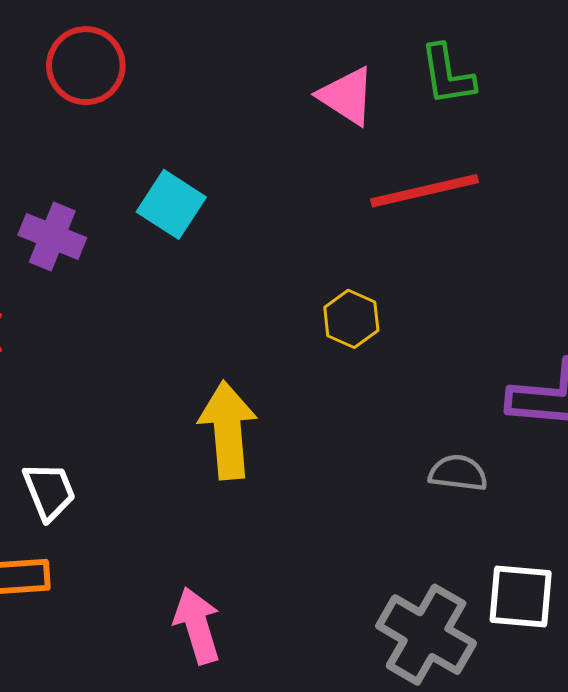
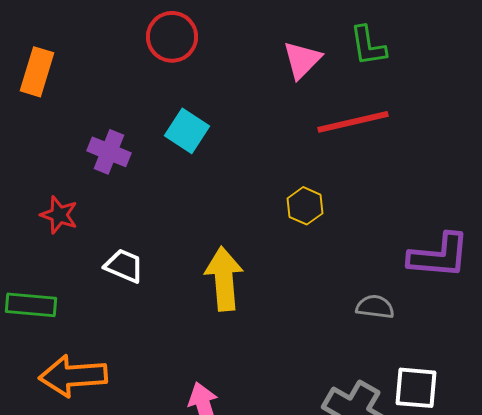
red circle: (86, 66) -> (172, 37), moved
pink triangle: (347, 96) -> (302, 60), turned 42
white trapezoid: (49, 491) -> (124, 266), moved, turned -45

